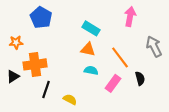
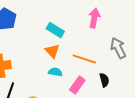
orange triangle: (88, 49) -> (52, 51), turned 35
orange line: (120, 57) -> (84, 59), turned -35

